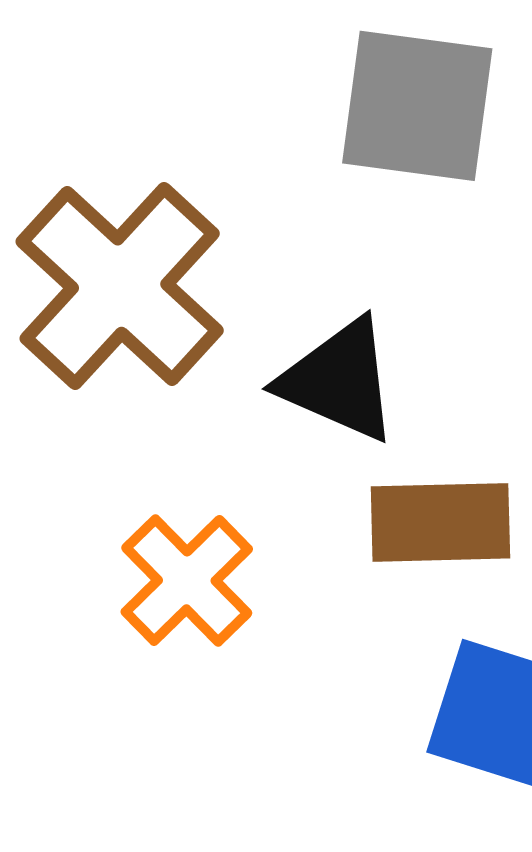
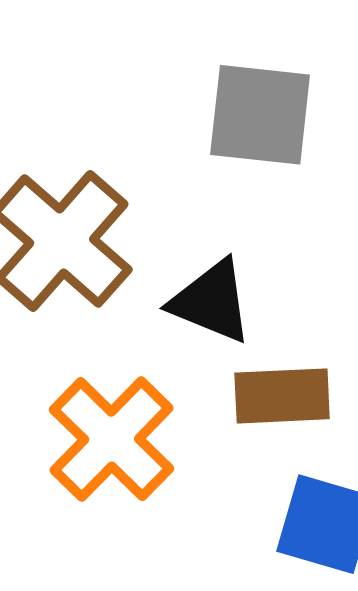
orange cross: (187, 580) -> (112, 439), size x1.4

